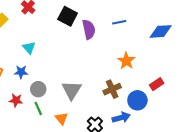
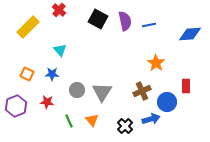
purple semicircle: (89, 29) -> (125, 21), moved
red rectangle: (157, 84) -> (186, 86), turned -56
gray circle: (38, 89) -> (77, 90), moved
green line: (38, 108) -> (69, 121), moved

